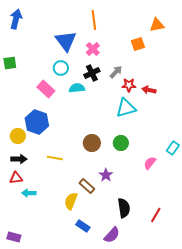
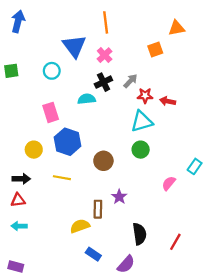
cyan circle: (61, 68) -> (52, 71), moved
pink rectangle: (46, 89) -> (51, 112), moved, turned 30
blue hexagon: (37, 122) -> (67, 142), moved
yellow circle: (18, 136) -> (34, 150), moved
green circle: (121, 143) -> (141, 150), moved
brown rectangle: (87, 186) -> (98, 209), turned 49
cyan arrow: (29, 193) -> (19, 226), moved
yellow semicircle: (71, 201) -> (80, 226), turned 48

